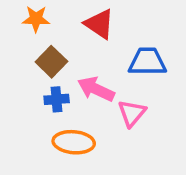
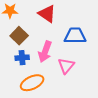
pink arrow: (96, 89) -> (45, 52), turned -95
orange ellipse: (74, 142) -> (32, 83), turned -30

